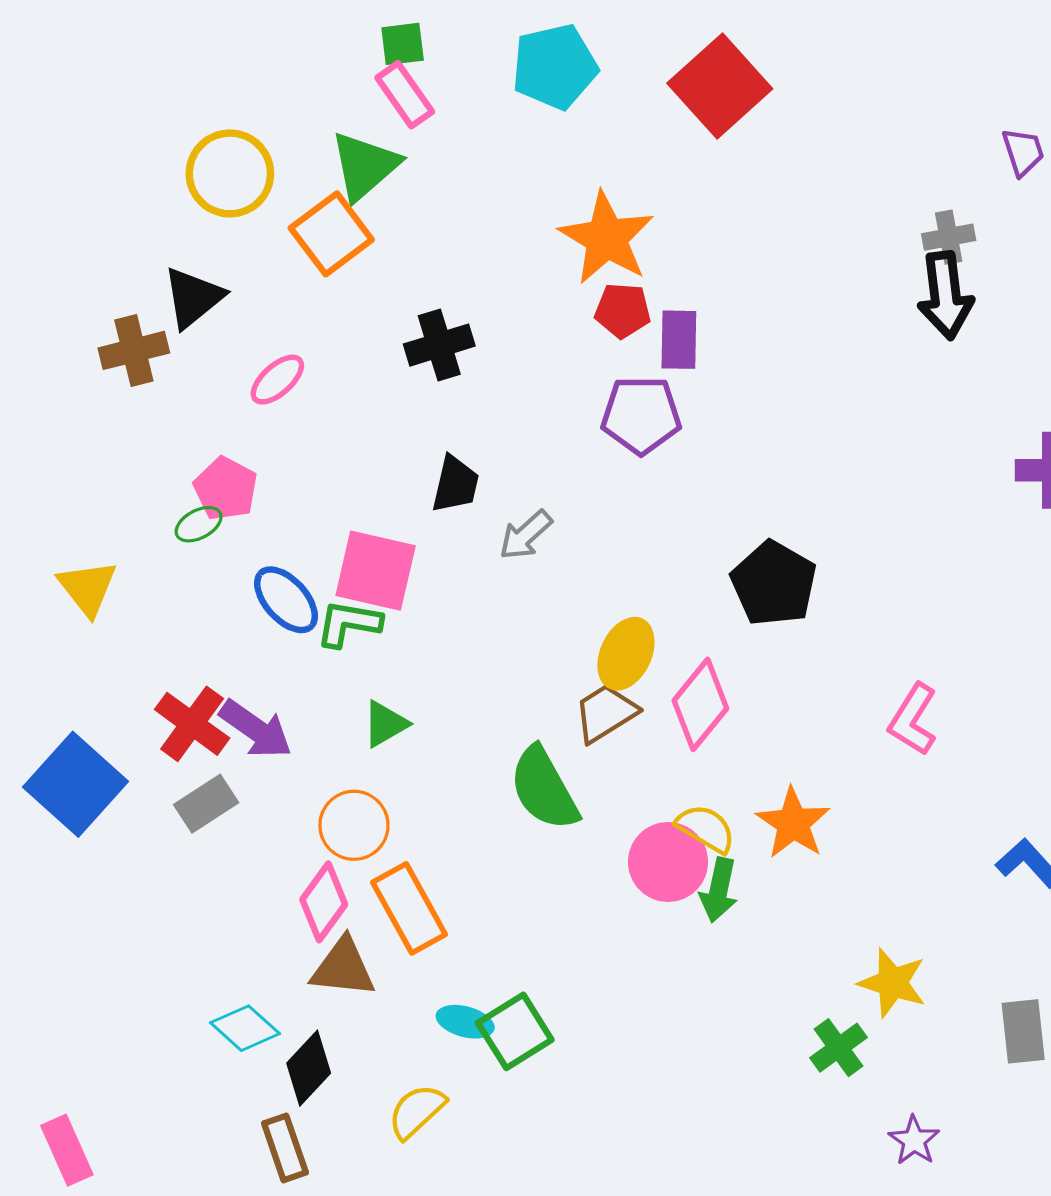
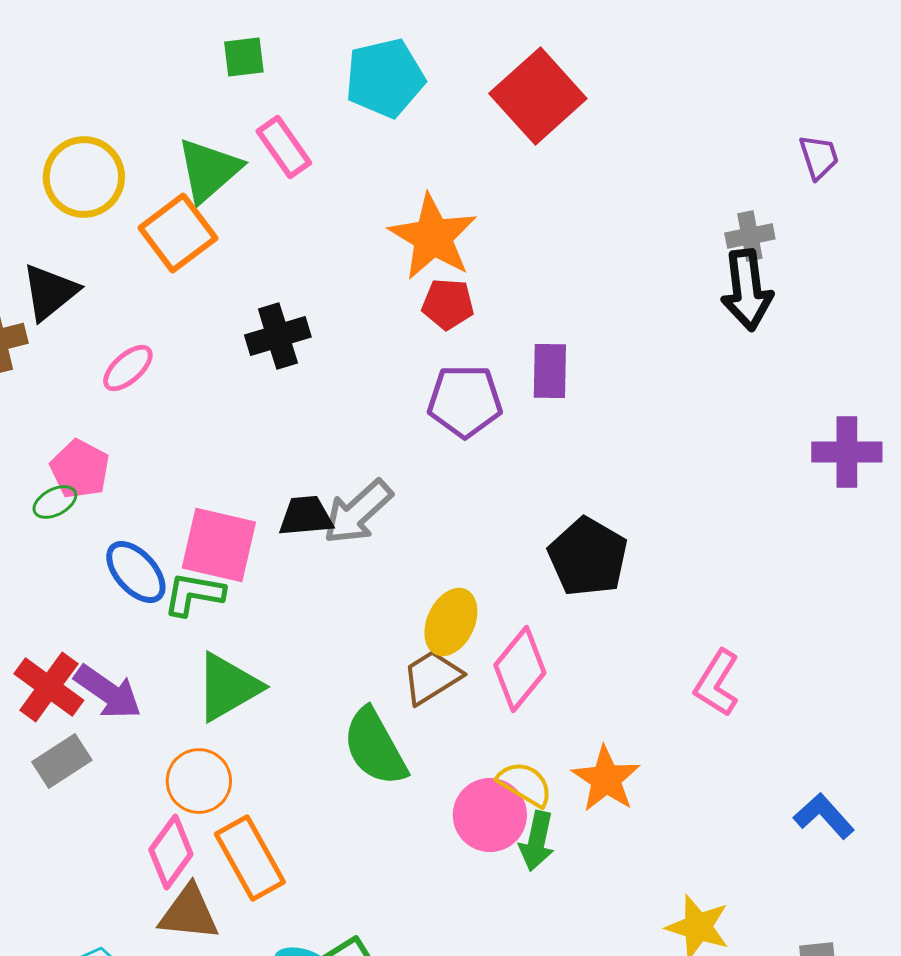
pink rectangle: (405, 95) -> (284, 147), moved
purple rectangle: (679, 340) -> (550, 371), moved
black trapezoid: (455, 484) -> (306, 516), moved, turned -108
gray arrow: (526, 535) -> (358, 512), size x1.4
green triangle: (385, 724) -> (228, 687), size x1.6

